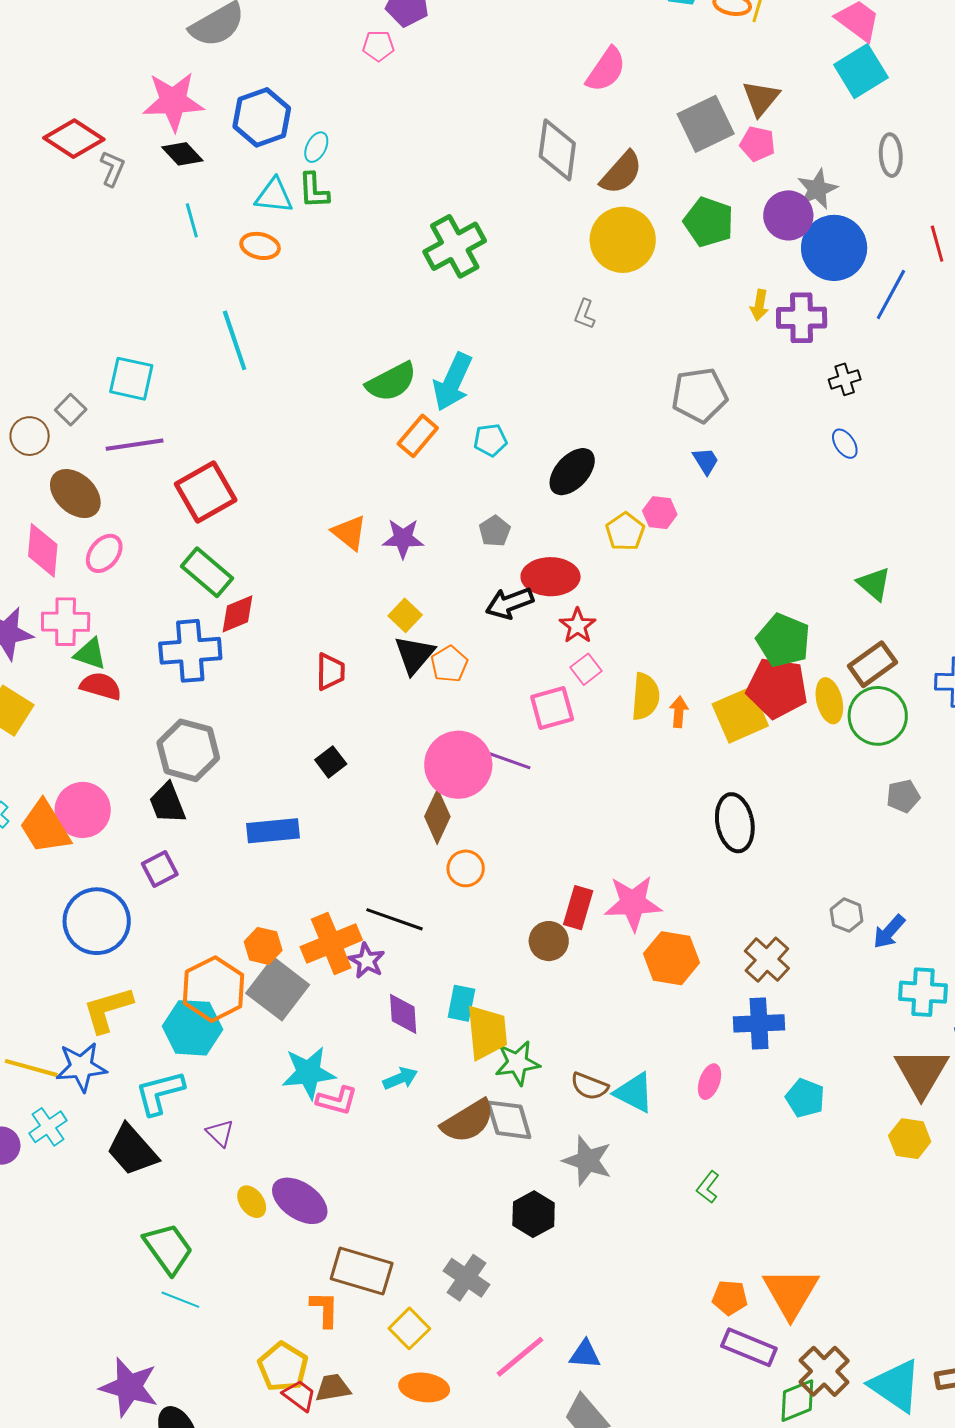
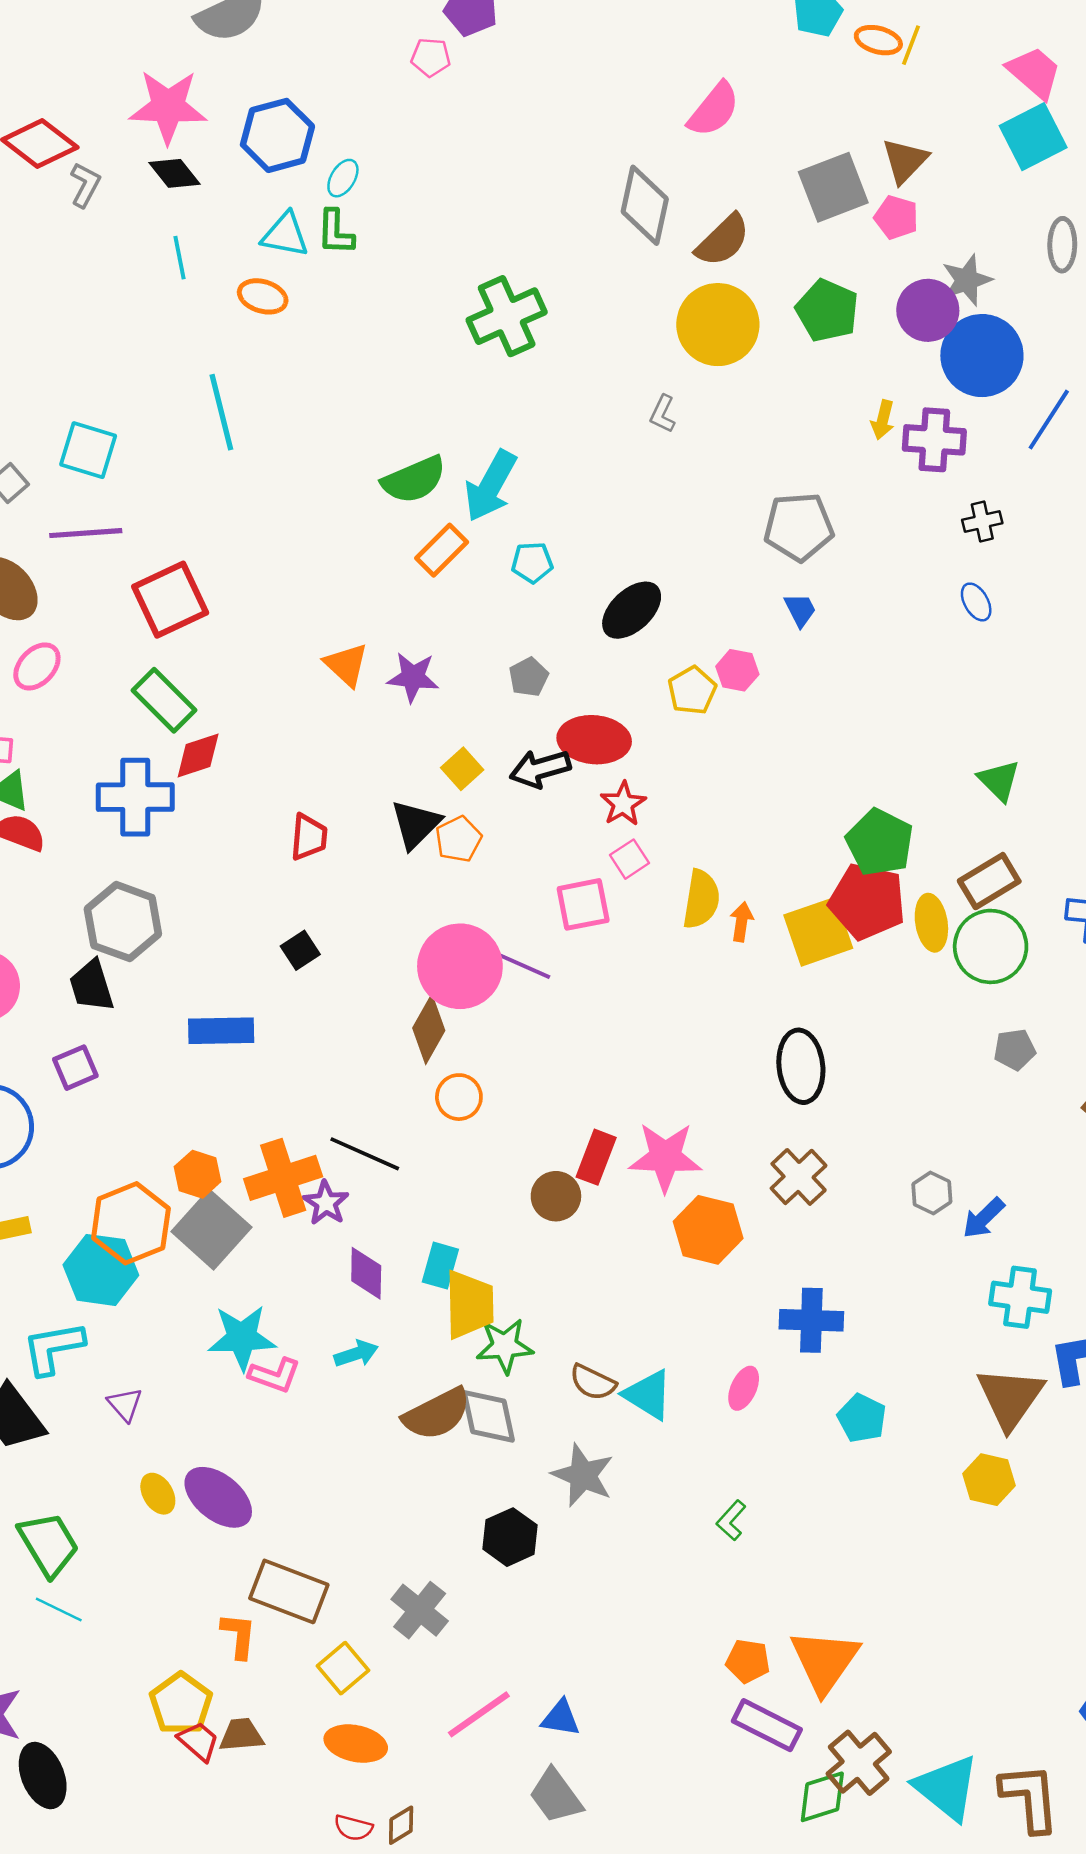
yellow square: (405, 615) -> (462, 769), moved
brown cross: (767, 960) -> (799, 1177), moved

